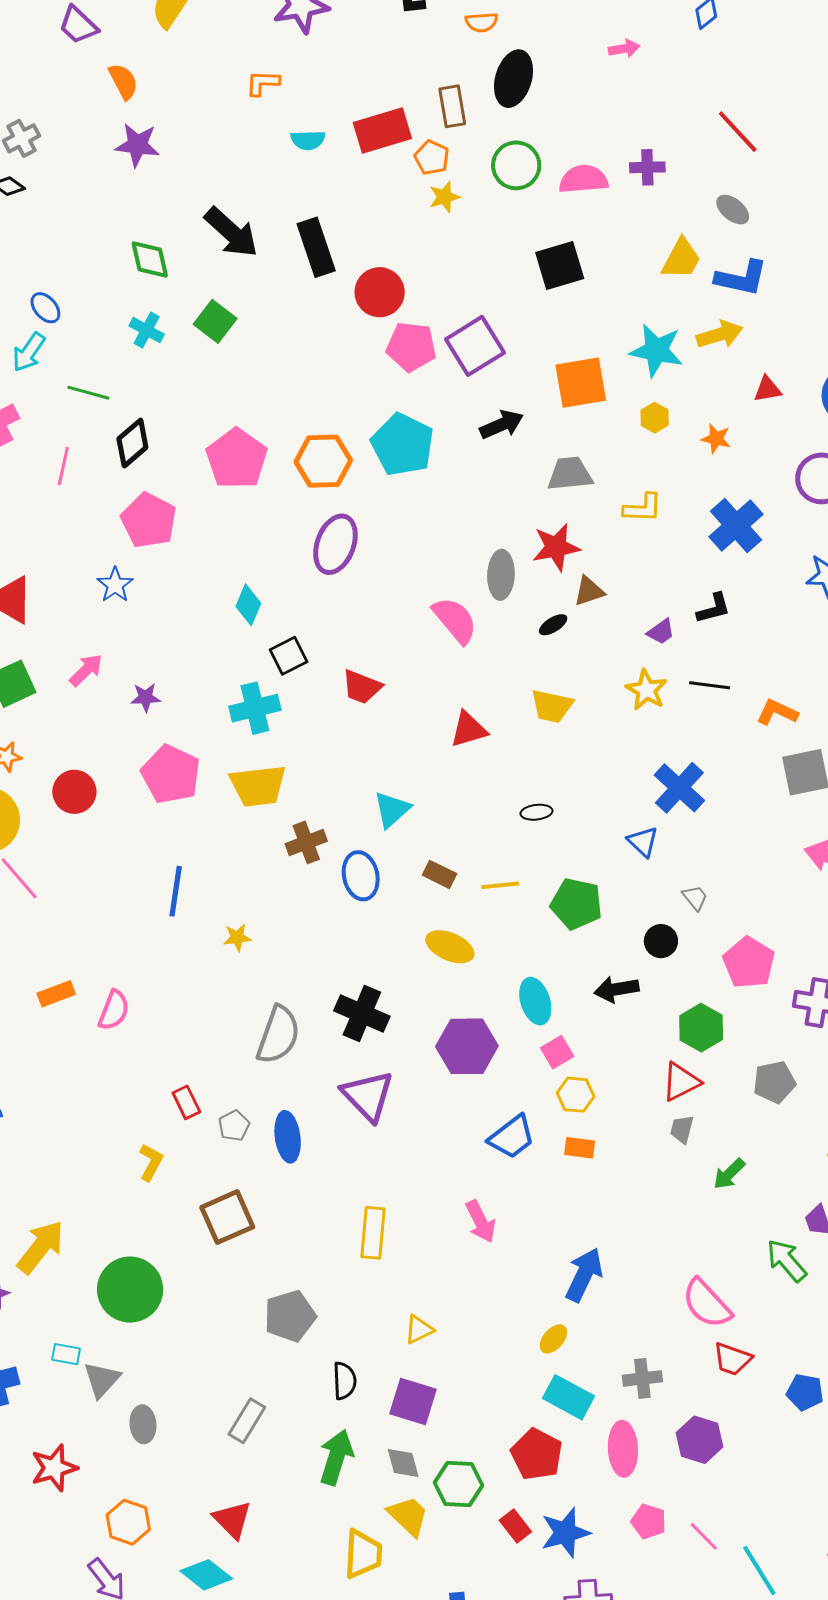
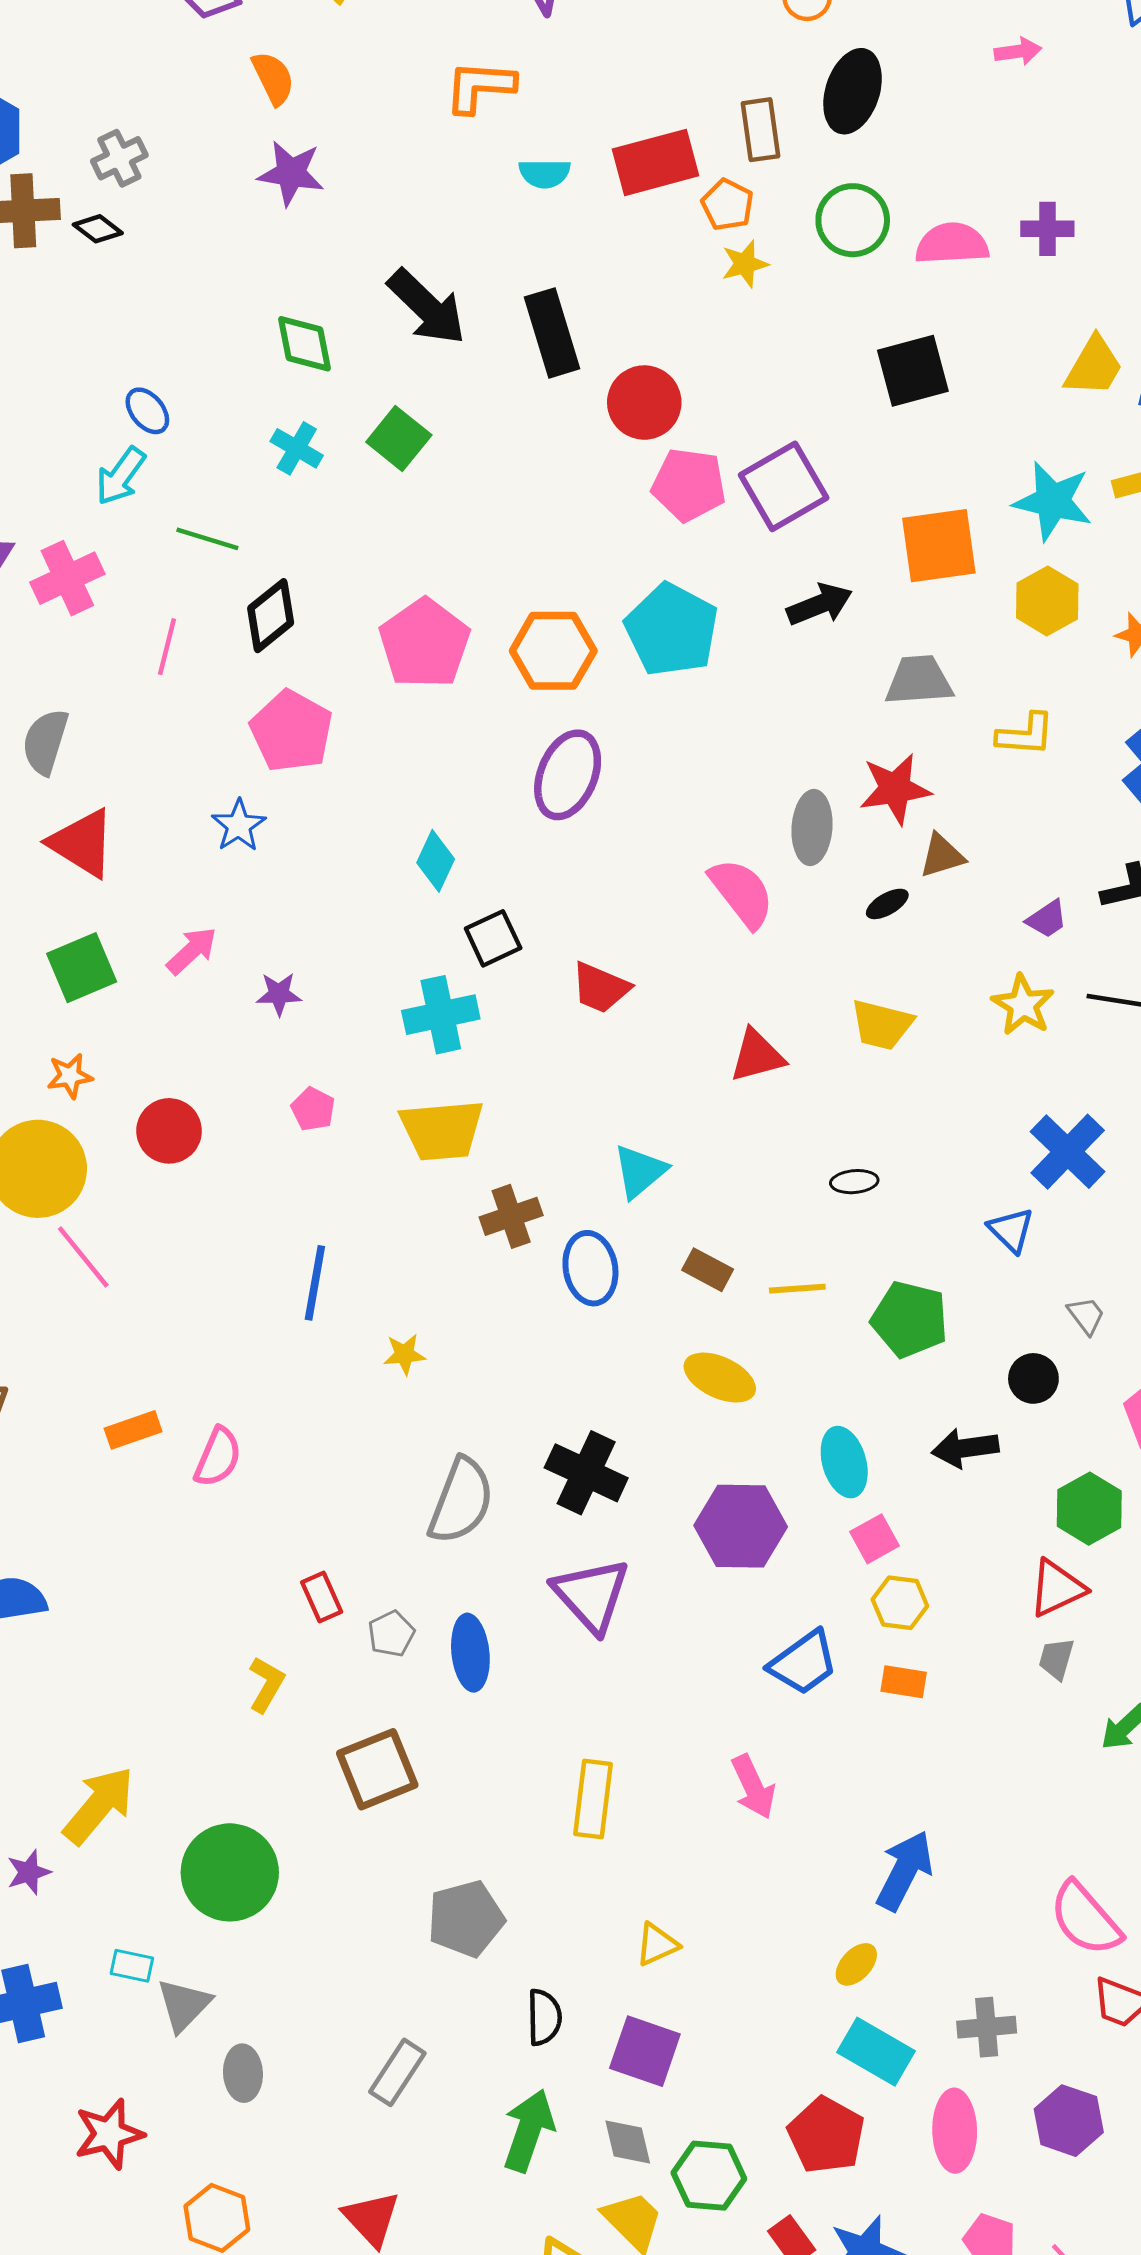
orange L-shape: (263, 83) -> (480, 87), size x1.4
yellow hexagon: (655, 418) -> (1047, 601), size x1.5
pink pentagon: (171, 774) -> (313, 1109), size x0.5

